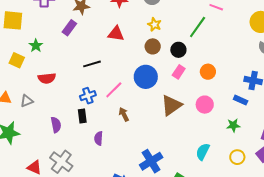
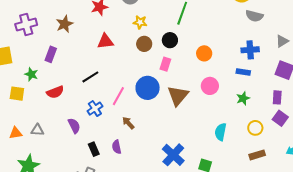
purple rectangle: (69, 28) -> (51, 54), moved
pink rectangle: (179, 72) -> (165, 64), moved
blue circle: (146, 77) -> (148, 88), moved
red semicircle: (47, 78) -> (55, 92), moved
gray triangle: (27, 101) -> (37, 130), turned 40
brown arrow: (124, 114) -> (128, 123), moved
black rectangle: (82, 116) -> (94, 149), moved
purple semicircle: (56, 125) -> (74, 126), moved

